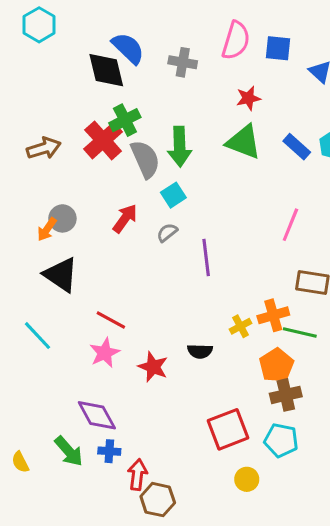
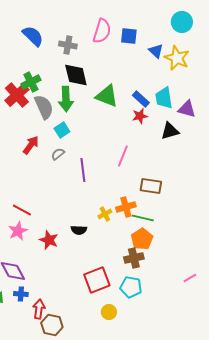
black diamond: (106, 70) -> (76, 75), moved
red star: (248, 98) -> (140, 116), moved
pink line: (290, 225) -> (123, 156), moved
orange pentagon: (276, 365) -> (142, 239), moved

